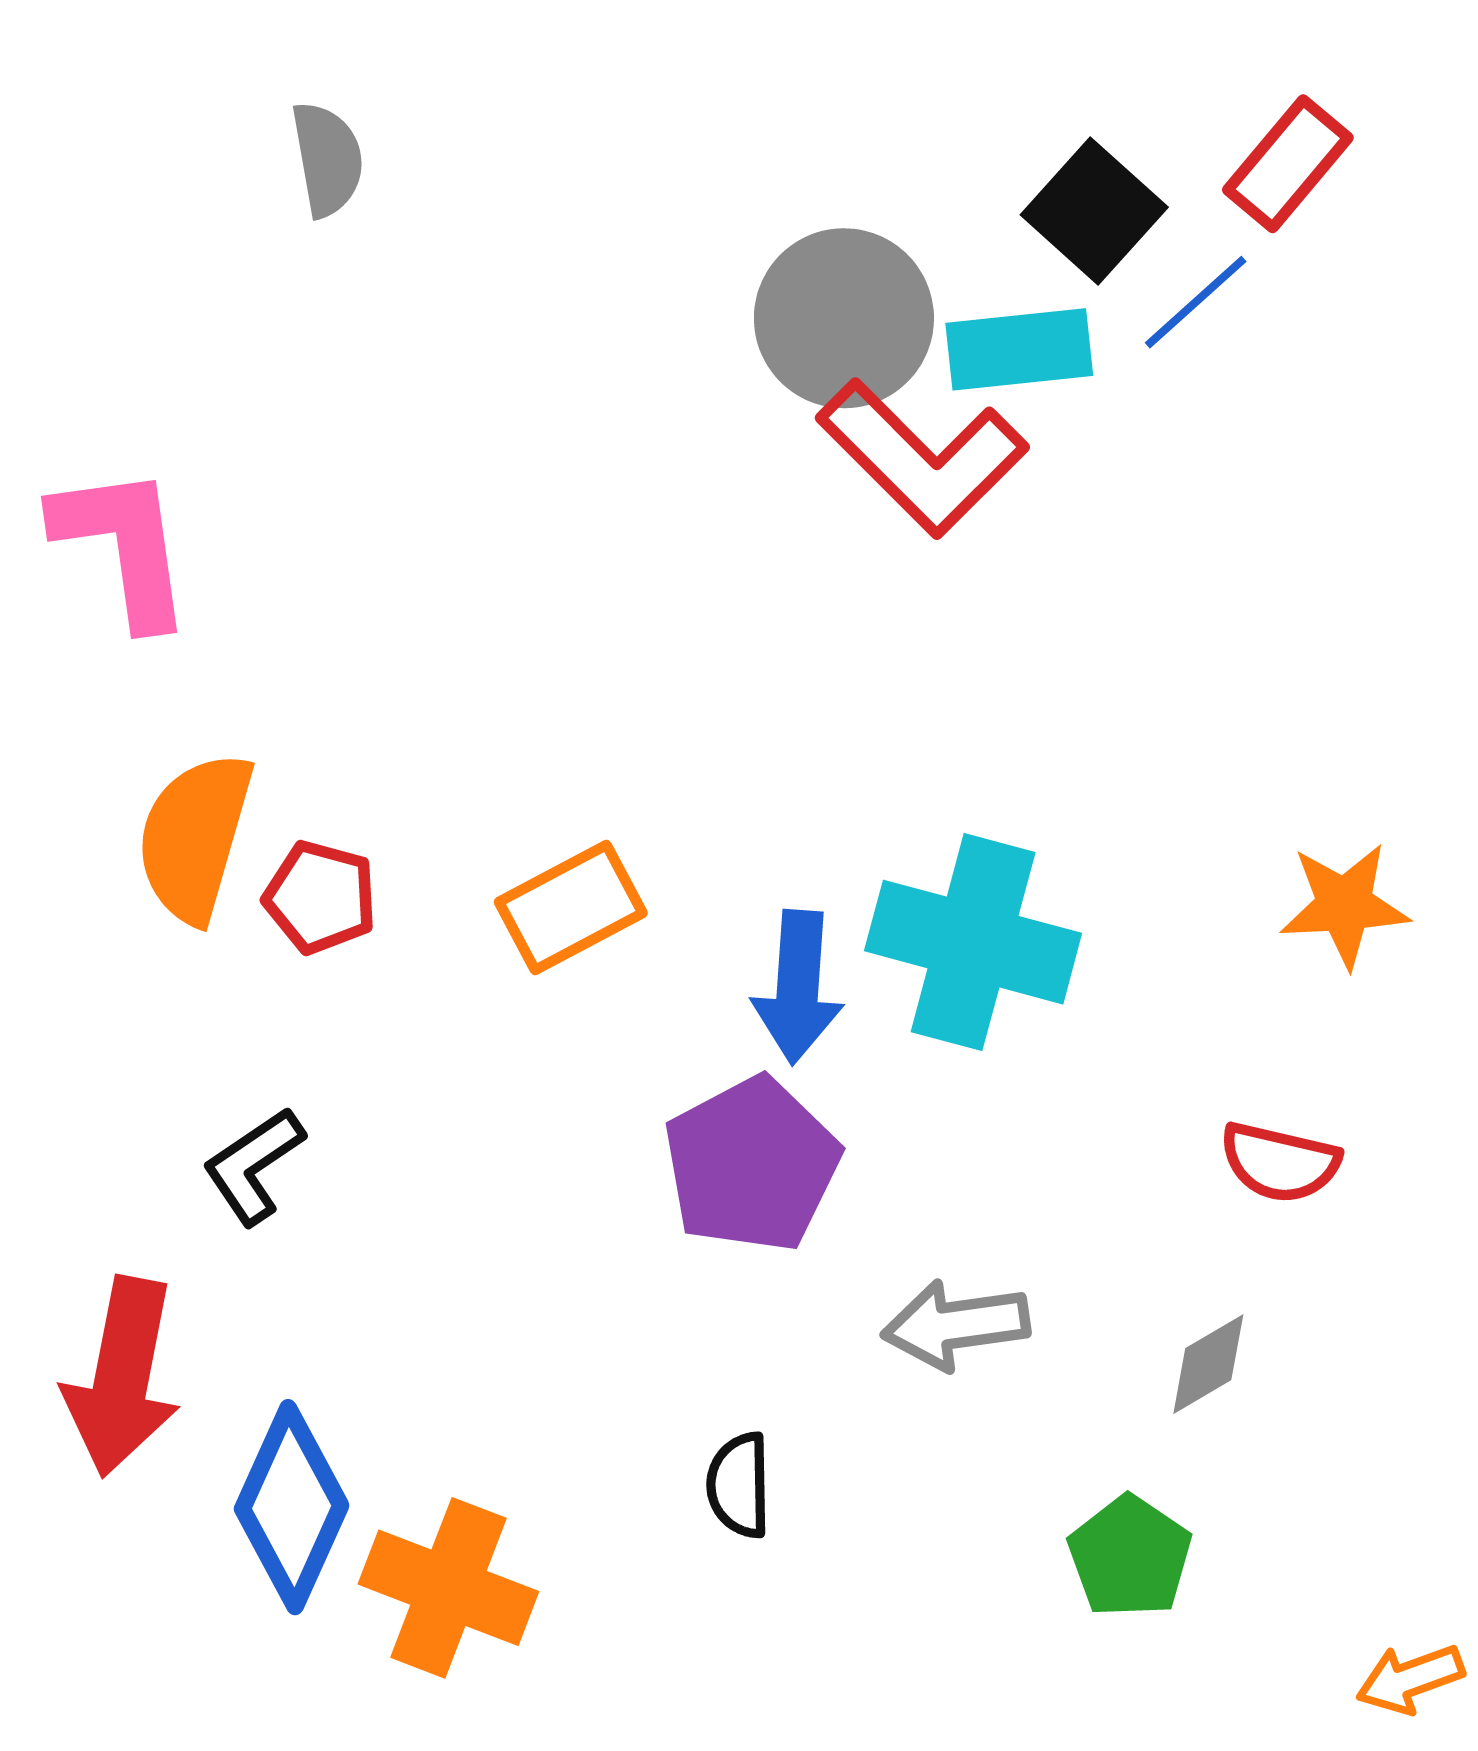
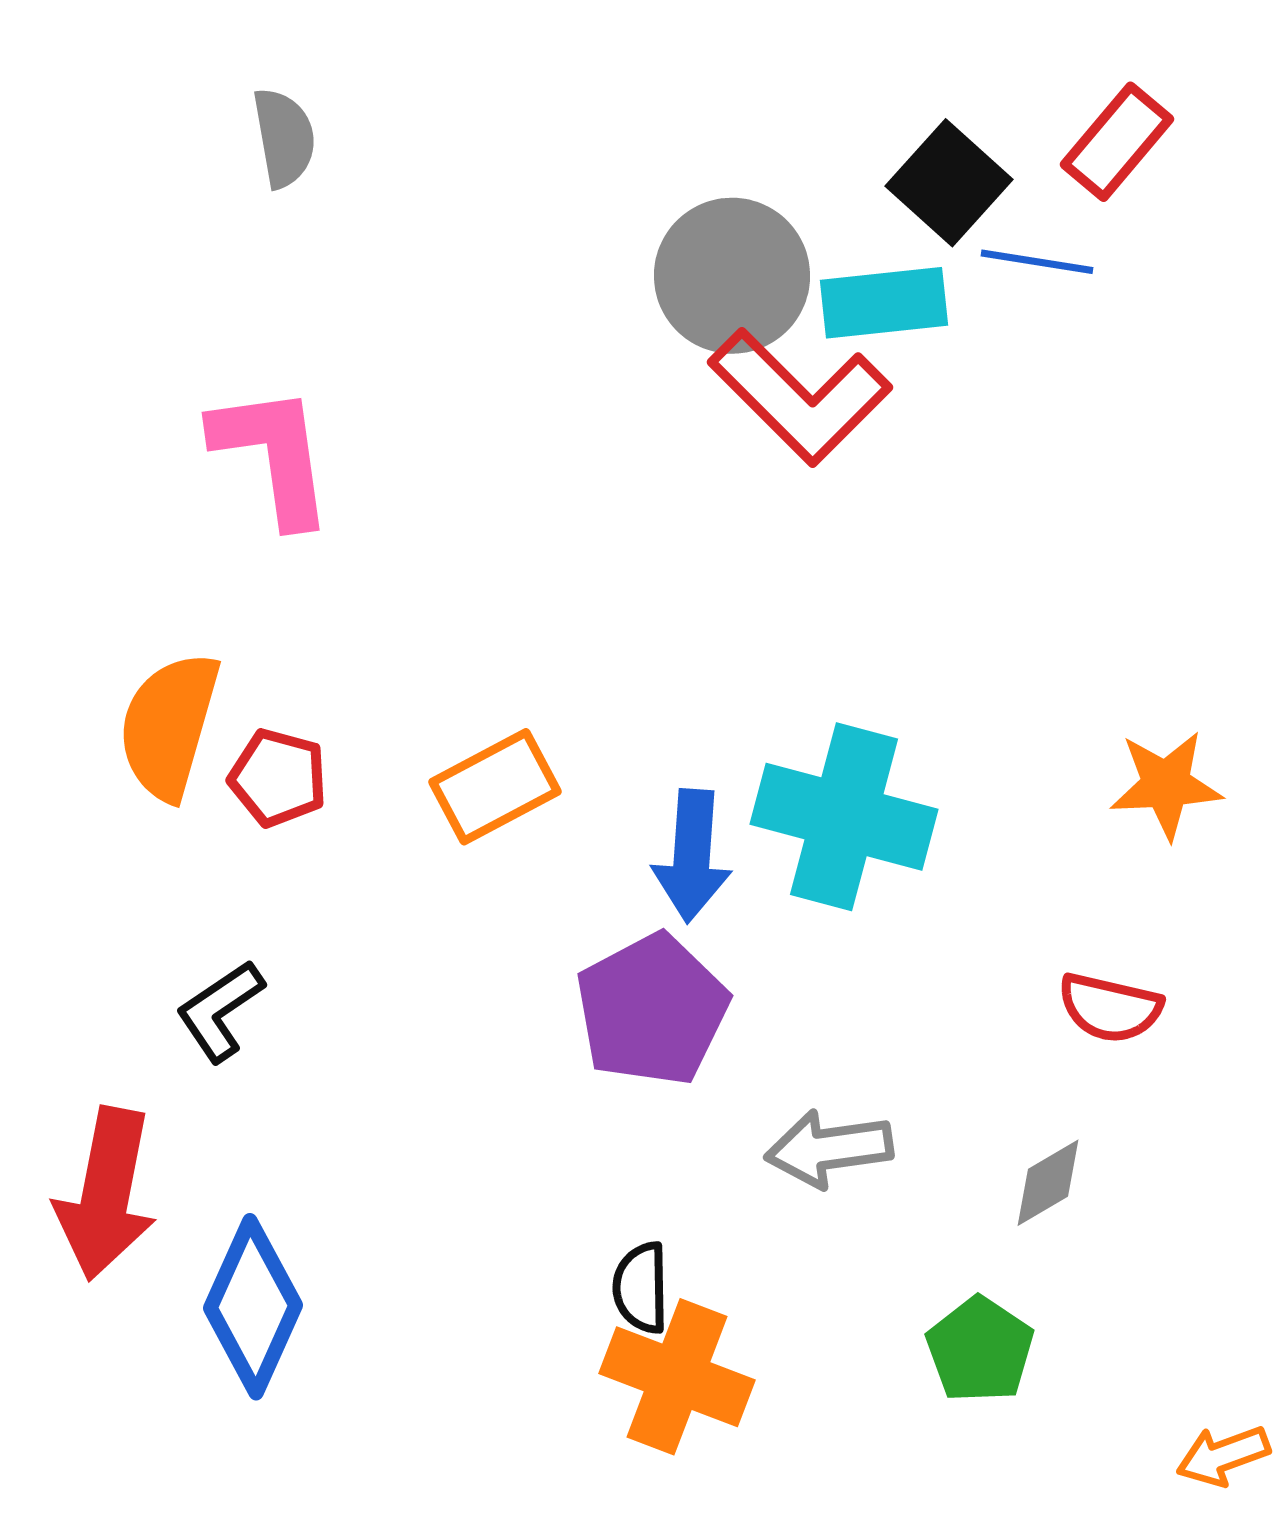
blue line: (1196, 302) -> (1037, 262), turned 51
pink L-shape: (123, 545) -> (273, 455), moved
orange cross: (448, 1588) -> (677, 1377), moved

